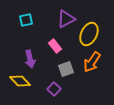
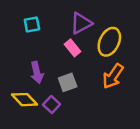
pink rectangle: (55, 46) -> (72, 48), moved
gray square: (66, 69) -> (68, 82), moved
purple square: (54, 89) -> (52, 104), moved

